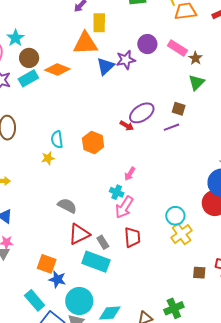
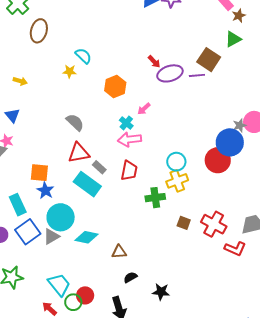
brown square: (179, 109) -> (209, 60), size x1.6
purple ellipse: (142, 113) -> (170, 73), moved
cyan semicircle: (57, 139) -> (83, 56), turned 126
orange hexagon: (93, 142) -> (115, 87), moved
pink arrow: (124, 207) -> (129, 139), turned 35
gray rectangle: (103, 242) -> (99, 167), turned -32
orange square: (47, 264) -> (39, 173), turned -30
green cross: (174, 308) -> (155, 198), moved

